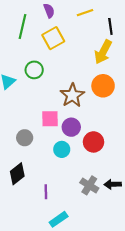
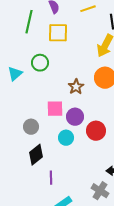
yellow square: (53, 38) -> (58, 33), turned 30
brown star: (72, 95) -> (76, 87), size x0.7
black diamond: (17, 174) -> (36, 155), moved
gray cross: (89, 185) -> (100, 191), moved

